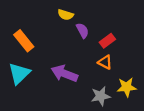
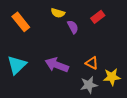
orange rectangle: (24, 41) -> (21, 22), moved
red rectangle: (107, 41) -> (98, 17), moved
orange triangle: (105, 62) -> (92, 63), moved

